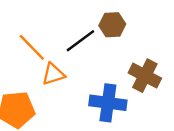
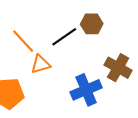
blue cross: (108, 103) -> (86, 90), turned -32

